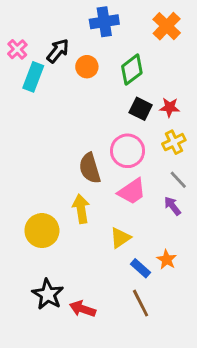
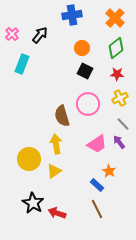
orange circle: (87, 67) -> (82, 48), moved
green diamond: (132, 70) -> (116, 48), moved
cyan rectangle: (33, 77) -> (22, 64), moved
black square: (141, 109) -> (85, 71), moved
pink trapezoid: (132, 191) -> (97, 144), moved
yellow triangle: (120, 238) -> (54, 171), moved
orange star: (167, 260) -> (109, 171), moved

